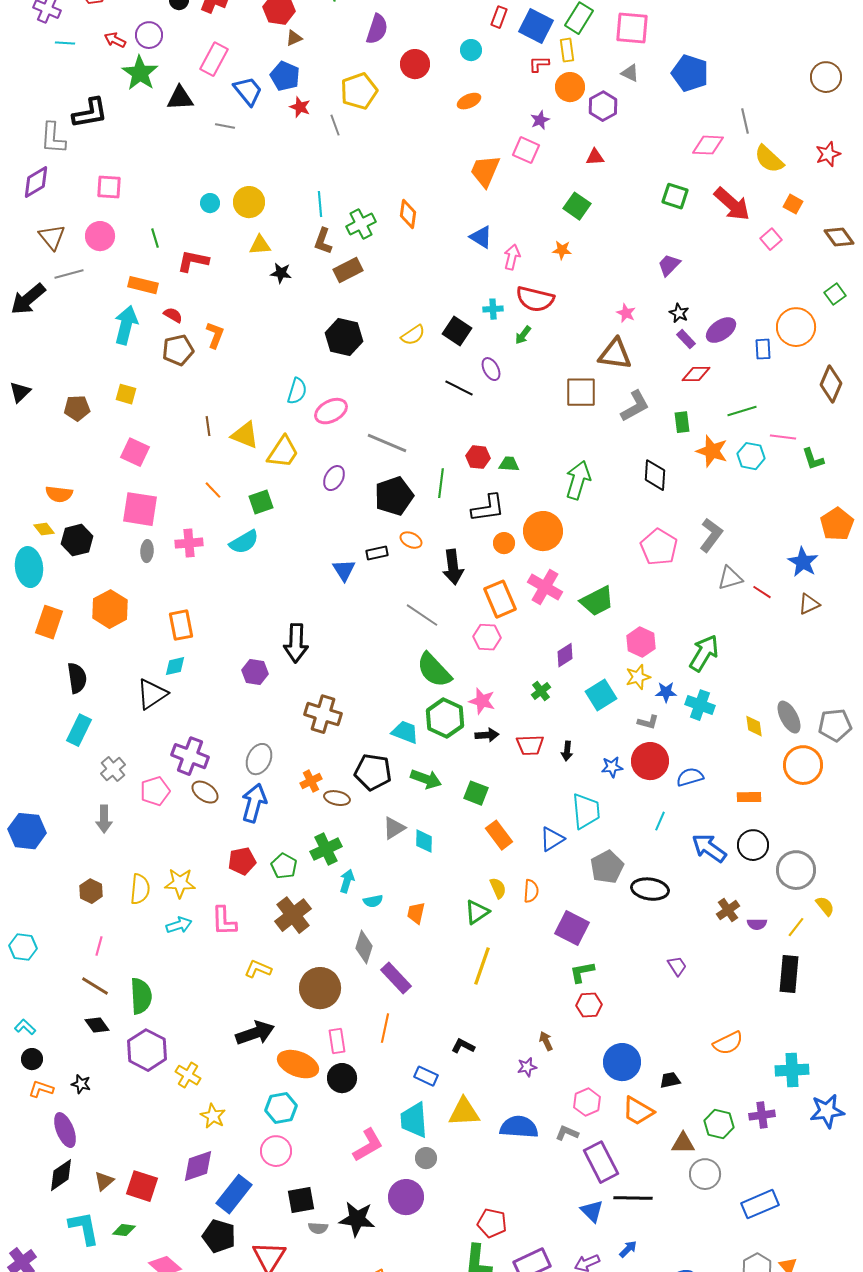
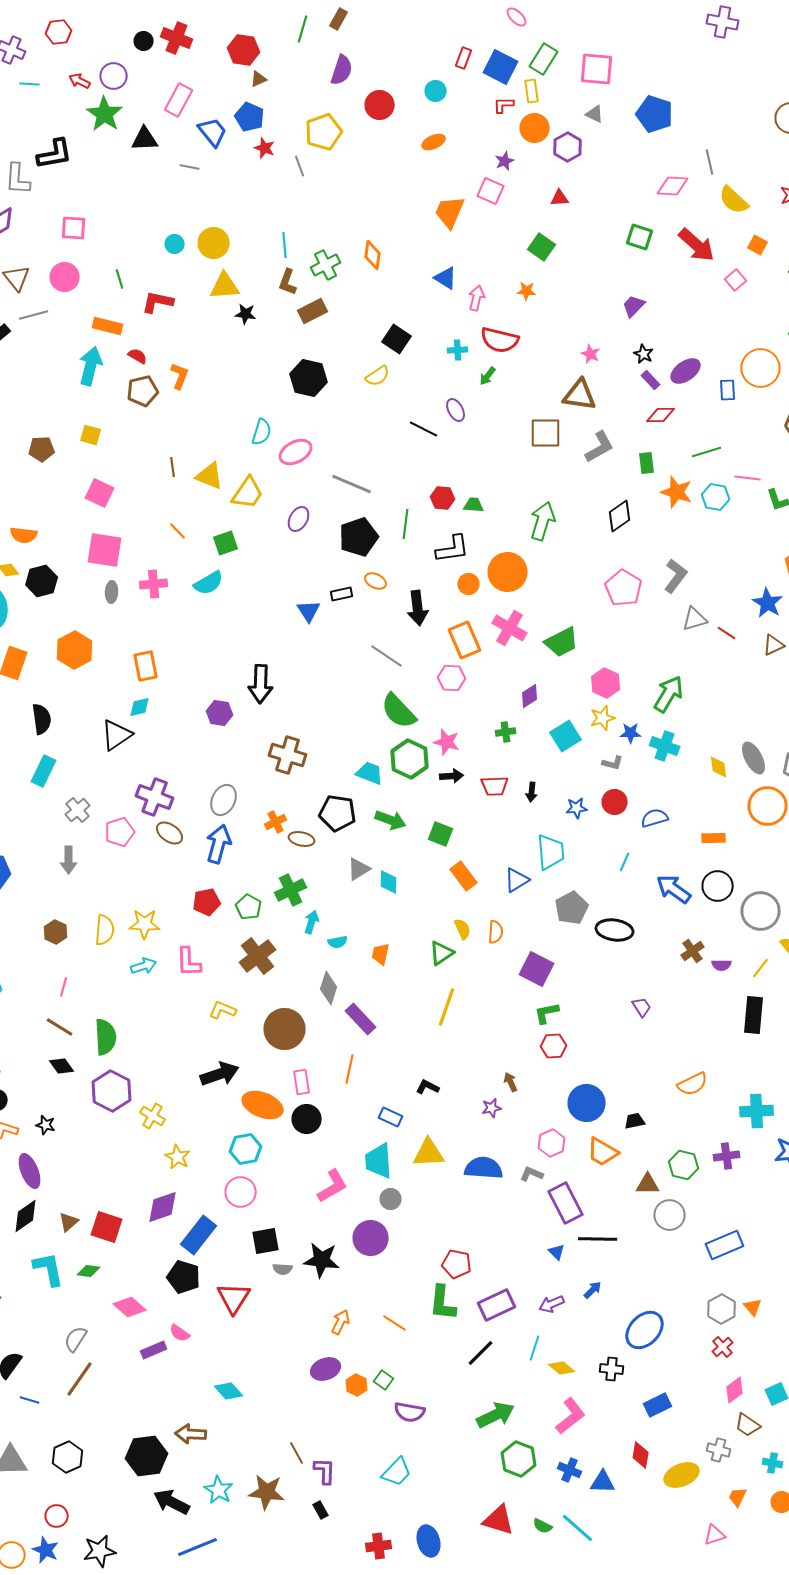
yellow triangle: (260, 245) -> (225, 286), size x1.4
black square: (457, 331) -> (397, 339), moved
black diamond: (655, 475) -> (620, 516), turned 52
green cross: (541, 691) -> (506, 732), turned 30
red circle: (650, 761) -> (615, 802), size x0.7
blue triangle: (592, 1211) -> (557, 1252), size x0.7

